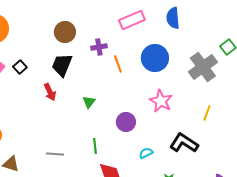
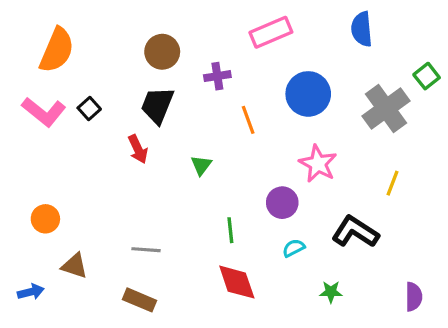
blue semicircle: (173, 18) -> (362, 29), moved
orange line: (118, 64) -> (248, 120), moved
purple circle: (126, 122) -> (282, 203), moved
green line: (95, 146) -> (230, 230), moved

